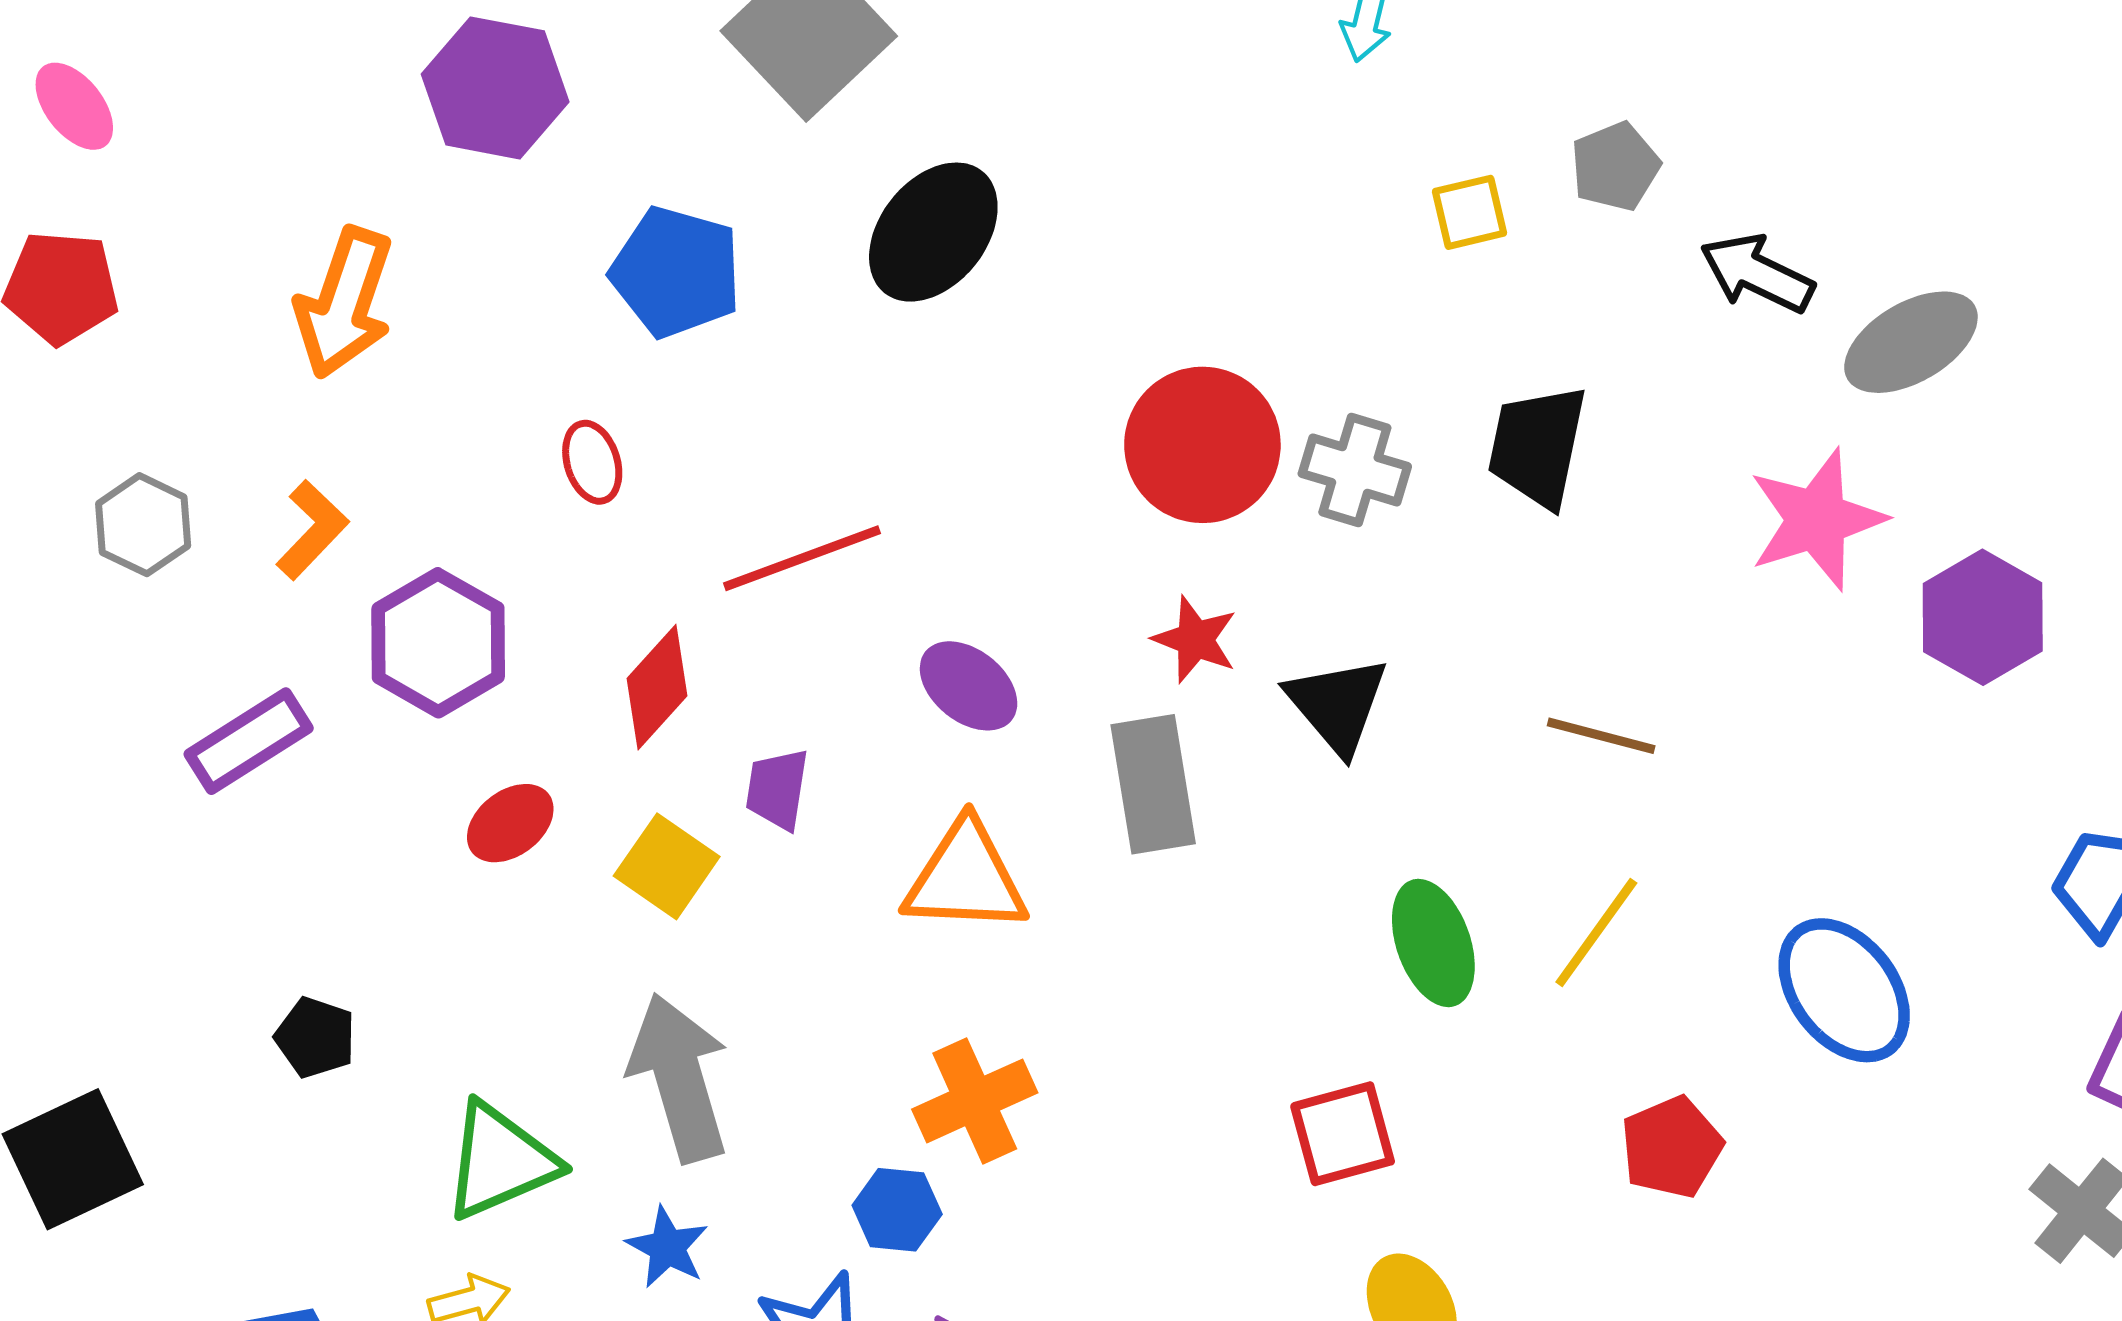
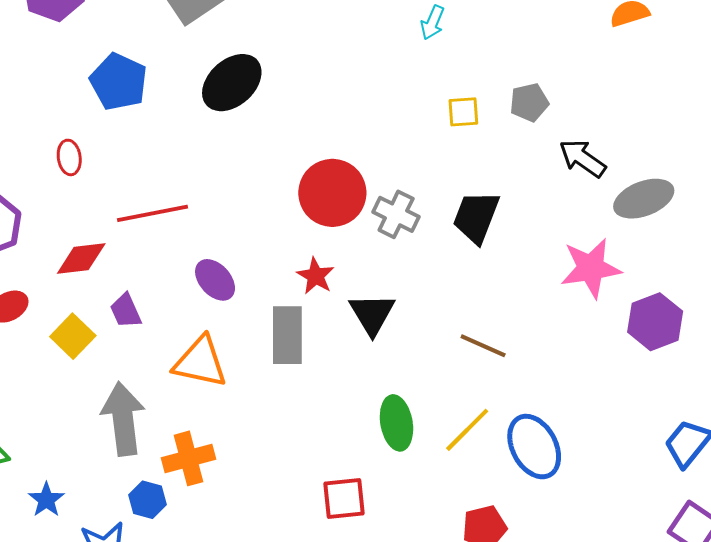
red diamond: (657, 687) -> (81, 259), turned 32
purple trapezoid: (777, 789) -> (126, 311), turned -42
blue ellipse: (1844, 990) -> (534, 447), moved
gray arrow: (679, 1078) -> (123, 419), moved

